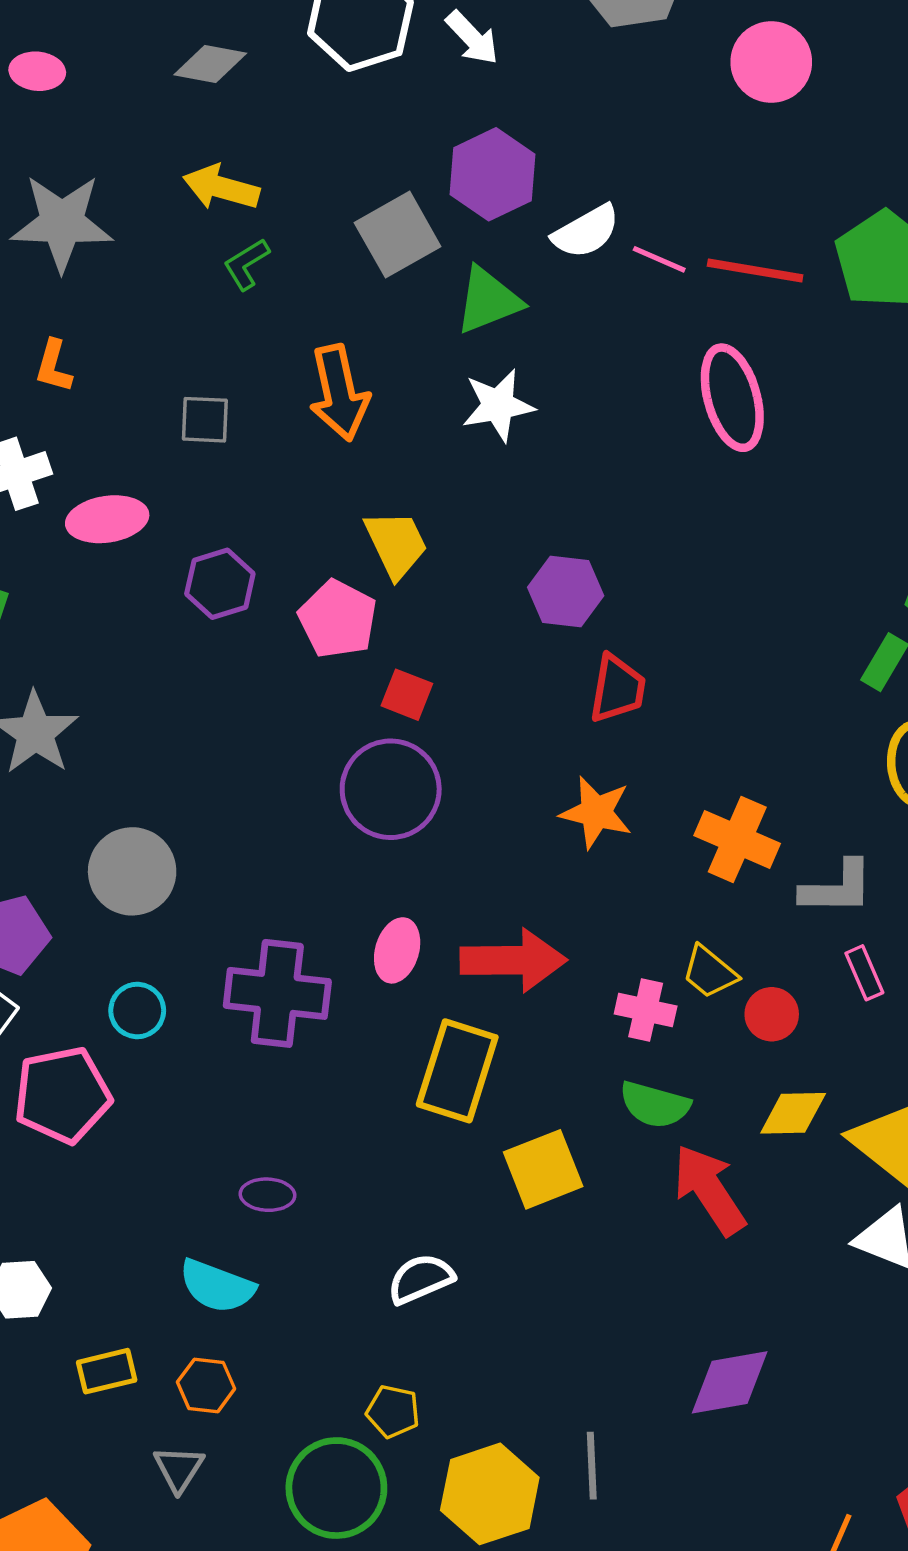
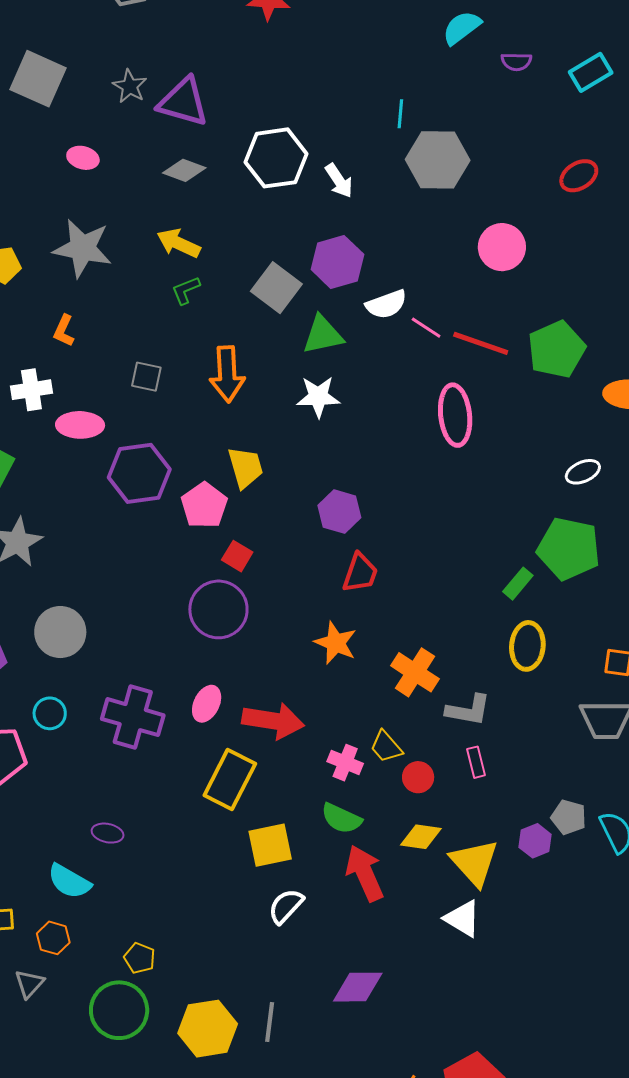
pink circle: (771, 62) -> (502, 247), moved
gray square: (398, 235) -> (276, 288), turned -33
purple hexagon: (220, 584) -> (139, 473), size x1.5
white semicircle: (421, 1279) -> (286, 906), moved, turned -33
yellow pentagon: (393, 1411) -> (140, 958), moved

